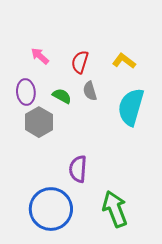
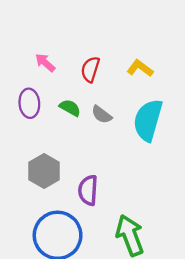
gray semicircle: (90, 91) -> (102, 115), moved, turned -36
gray hexagon: (39, 122) -> (44, 171), moved

